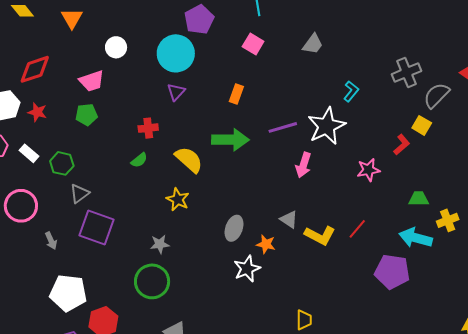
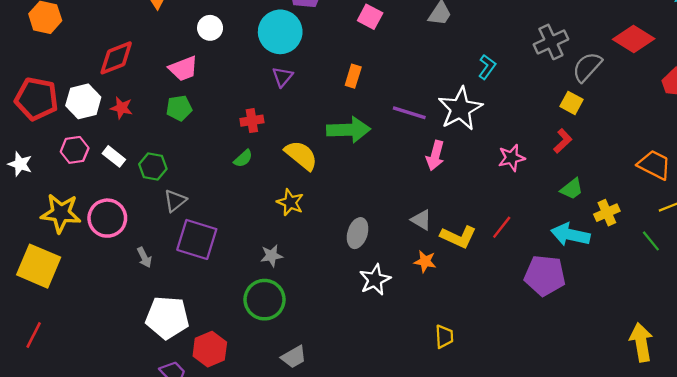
purple line: (283, 127) -> (409, 113), turned 36
red L-shape: (402, 145) -> (563, 141), moved
green trapezoid: (419, 199) -> (572, 189), turned 145
orange star: (266, 244) -> (425, 261), moved

